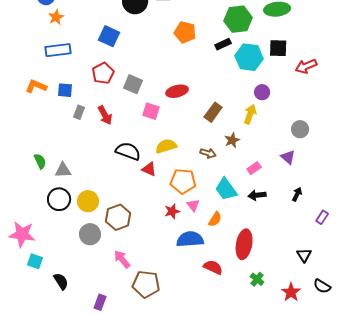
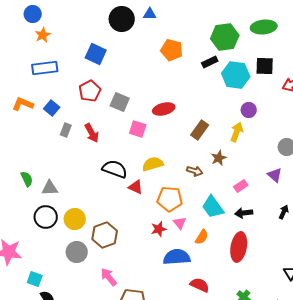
blue square: (65, 90) -> (52, 108), turned 35
red ellipse: (244, 244) -> (239, 247), moved
cyan square: (35, 261) -> (35, 279), moved

